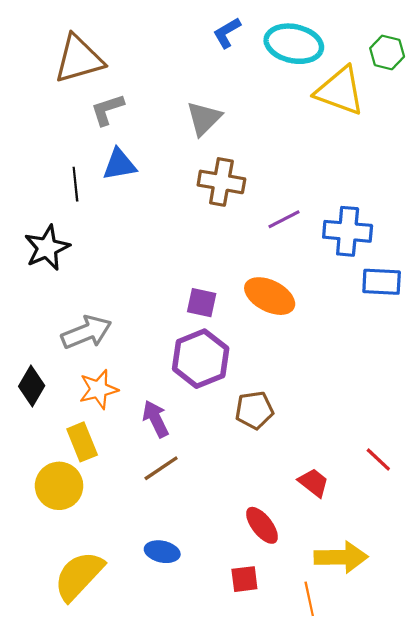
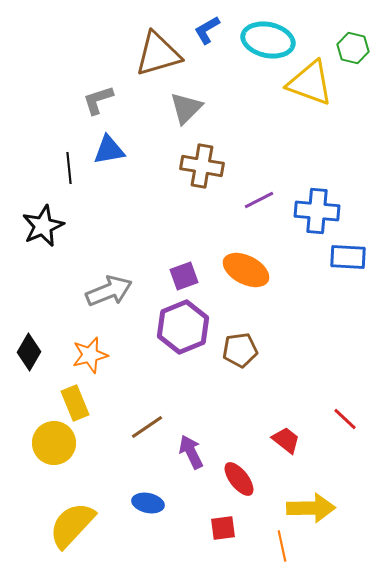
brown triangle: (79, 59) -> (158, 54), moved
purple square: (202, 303) -> (184, 276), turned -32
gray arrow: (86, 332) -> (109, 291), moved
brown pentagon: (254, 410) -> (240, 350), moved
purple arrow: (156, 419) -> (191, 452), moved

